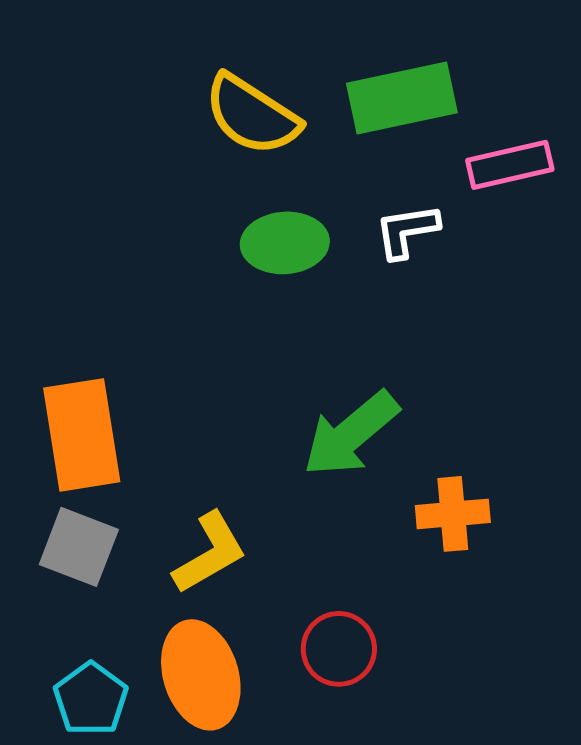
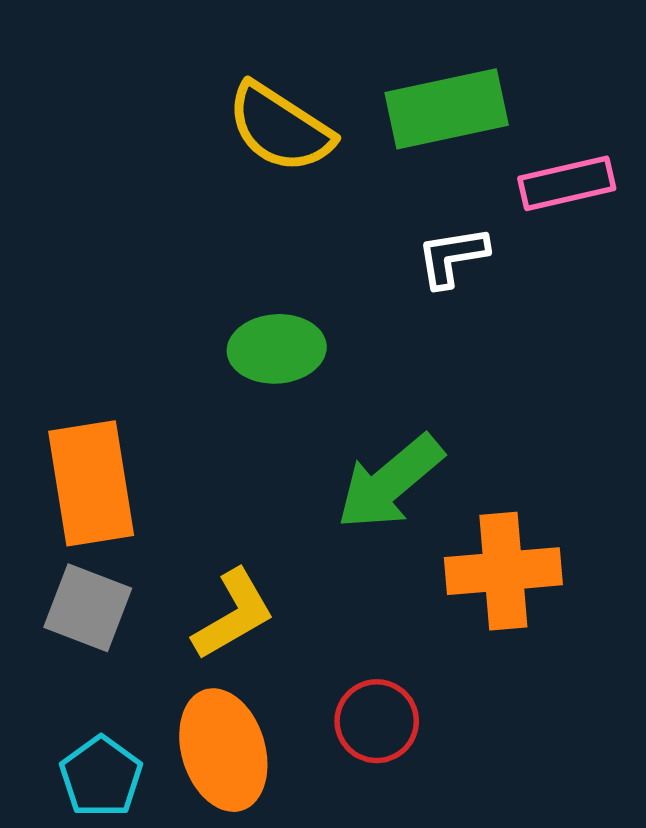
green ellipse: (285, 243) -> (277, 349), moved
orange cross: (453, 514) -> (503, 571), size x1.4

